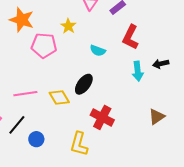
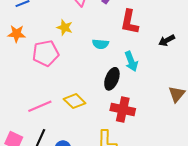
orange star: (22, 20) -> (17, 34), size x0.7
cyan arrow: (138, 71) -> (131, 61), moved
black ellipse: (84, 84) -> (112, 79), moved

